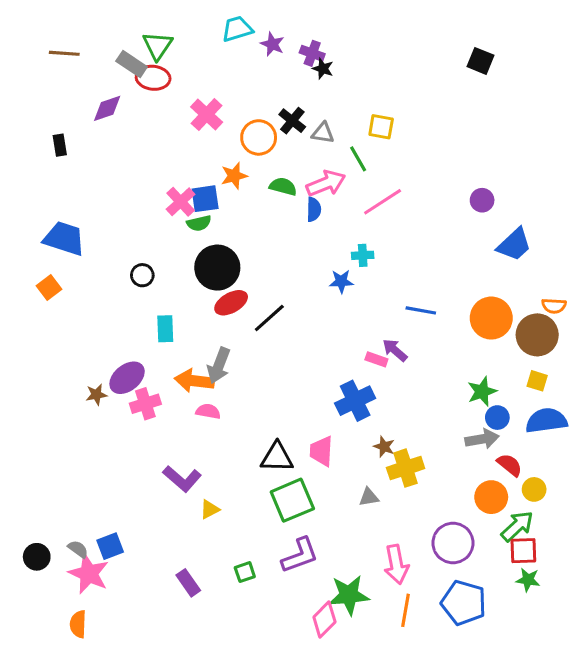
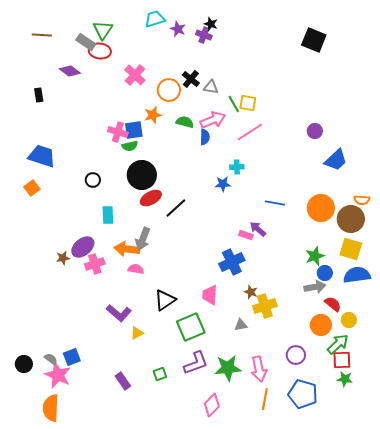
black square: (481, 61) -> (314, 40), size x1.4
black star: (323, 69) -> (211, 24), moved
purple diamond: (107, 108) -> (70, 71), turned 55
yellow square: (381, 127) -> (248, 103), moved
pink cross: (181, 202) -> (118, 132), turned -30
yellow square: (537, 381) -> (351, 249), size x1.6
black triangle: (277, 457) -> (165, 300), moved, turned -35
purple circle: (453, 543) -> (296, 355), size x0.7
green star: (349, 595) -> (228, 368), moved
orange semicircle: (78, 624) -> (51, 408), size x1.5

